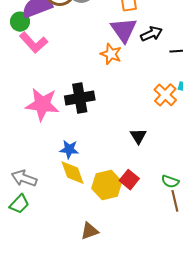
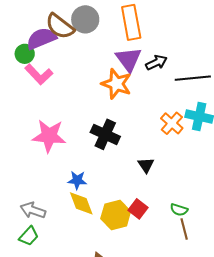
orange star: (111, 54) -> (116, 84), size x1.4
black cross: (80, 98) -> (105, 134), moved, turned 36

